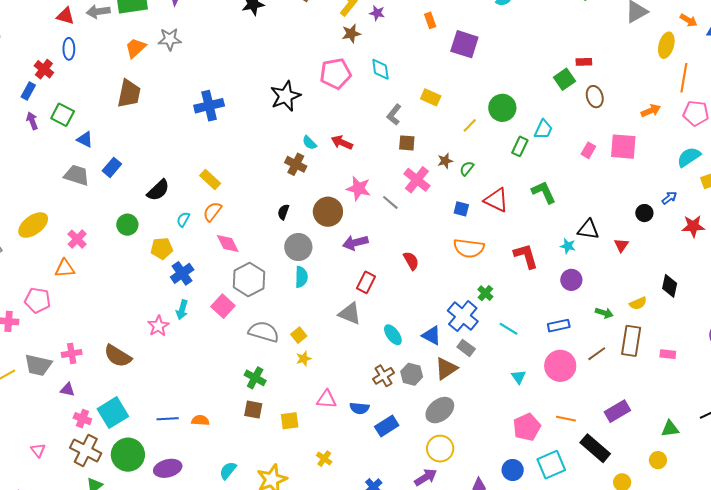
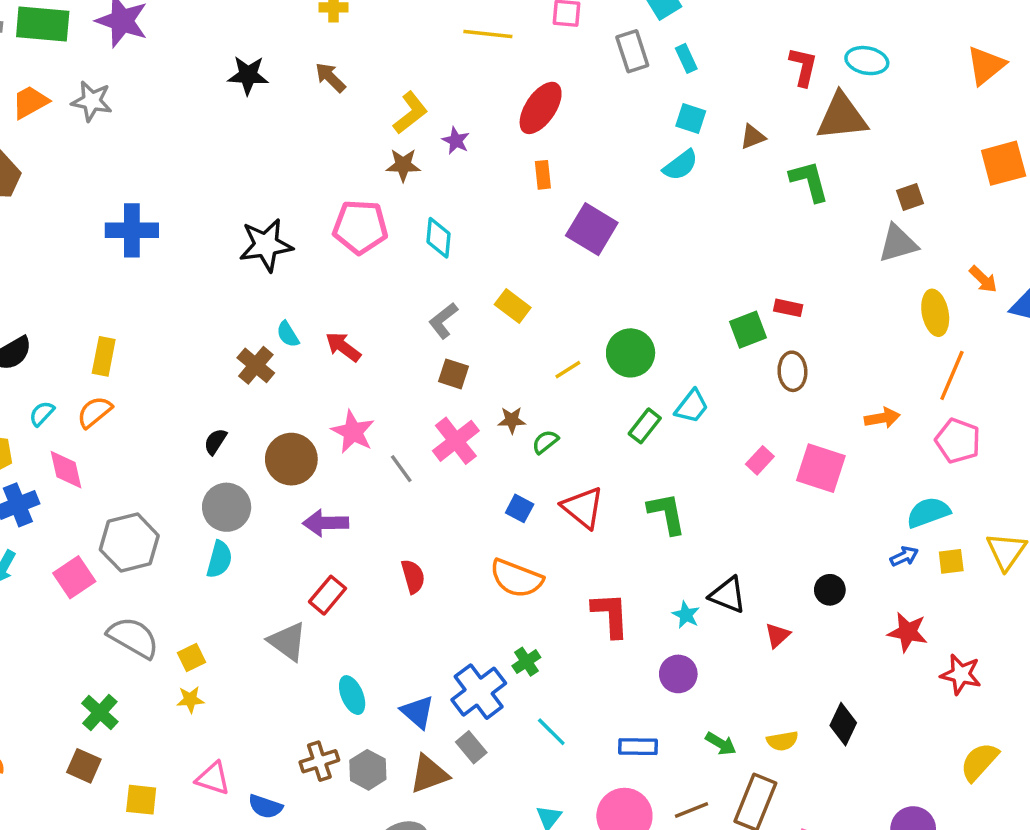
yellow ellipse: (666, 45) -> (935, 313), turned -40
yellow rectangle: (210, 180) -> (104, 356), turned 45
blue arrow: (669, 198) -> (904, 556), moved
pink diamond: (228, 243) -> (66, 470), moved

